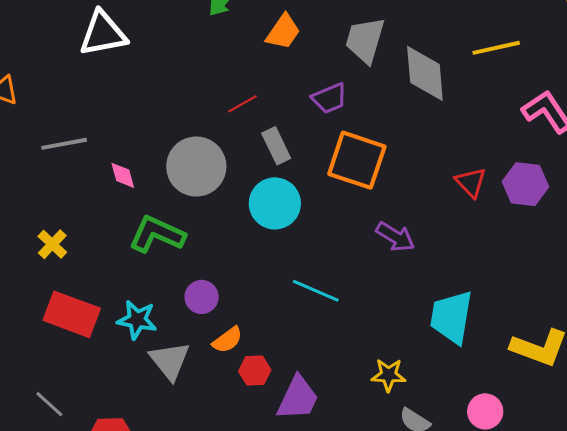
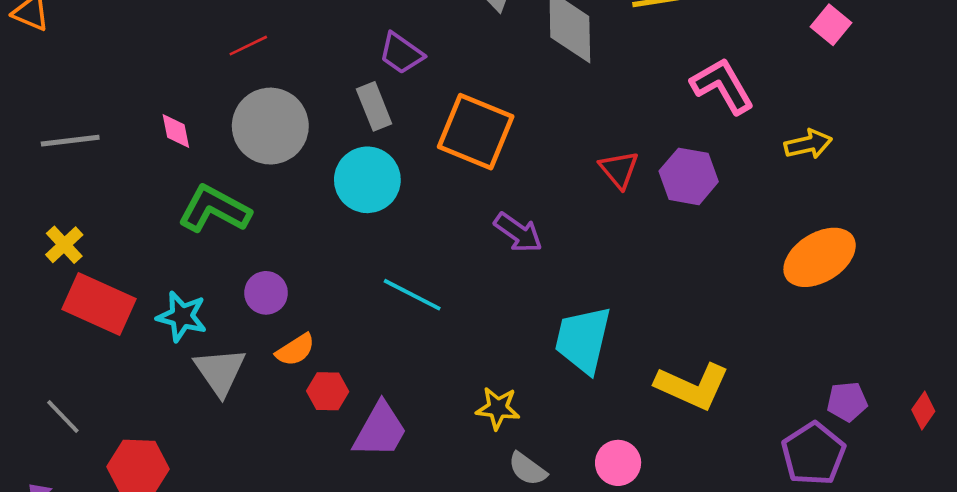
purple trapezoid: (329, 98) -> (401, 53), moved, turned 54
red line: (242, 104) -> (248, 46), moved
gray line: (64, 144) -> (70, 141), moved
yellow cross: (52, 244) -> (64, 245), moved

